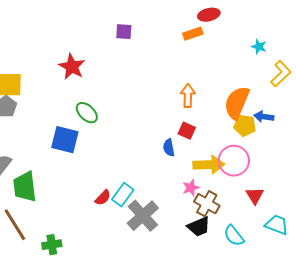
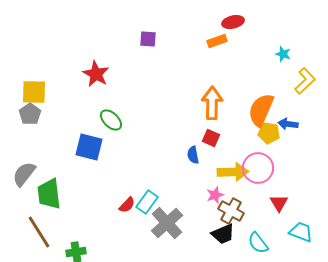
orange arrow: (188, 96) -> (212, 103), size x1.4

